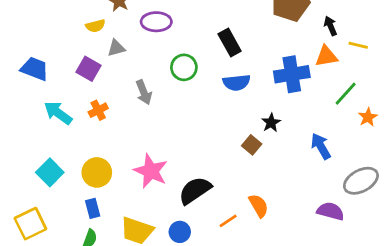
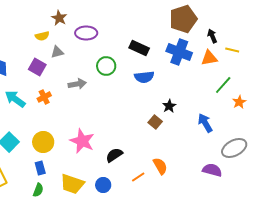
black rectangle: (230, 42) -> (139, 48), turned -36
blue cross: (292, 74) -> (179, 52), moved, turned 30
gray arrow: (144, 92) -> (77, 84), turned -78
black semicircle: (195, 190) -> (114, 155), size x0.7

